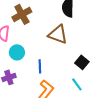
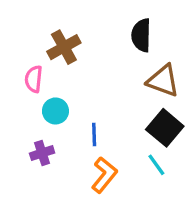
brown triangle: (58, 34) -> (163, 81), moved
black square: (82, 62) -> (165, 128), size x1.5

